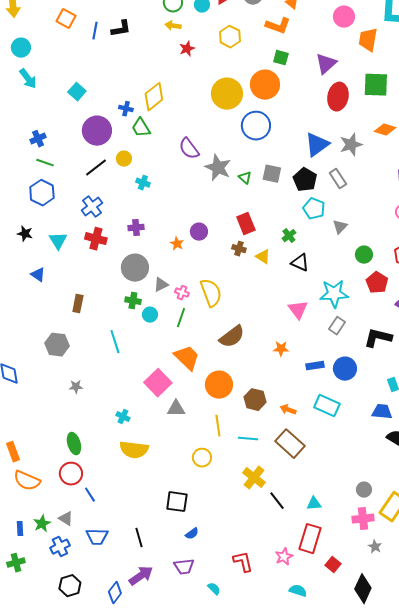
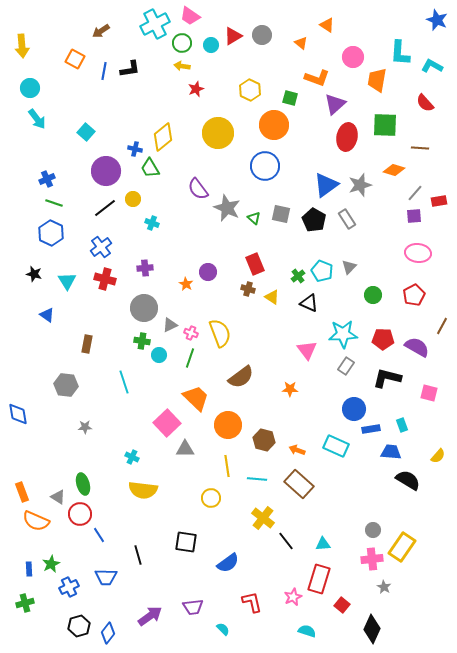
orange L-shape: (278, 26) -> (317, 78), moved
yellow hexagon: (230, 37) -> (250, 90), moved
yellow circle: (227, 94) -> (218, 133), moved
cyan pentagon: (314, 209) -> (322, 271), moved
red pentagon: (377, 283) -> (383, 339), moved, turned -30
blue rectangle: (315, 366) -> (371, 429), moved
gray triangle: (66, 519) -> (58, 497), moved
blue semicircle: (192, 534) -> (228, 563), moved, size x1.6
black line: (139, 538) -> (138, 555), moved
blue diamond: (115, 593) -> (108, 633), moved

